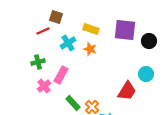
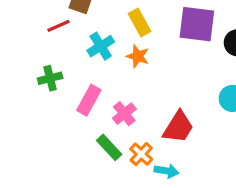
yellow rectangle: (91, 29) -> (139, 23), turned 42
pink cross: (44, 86) -> (124, 114), moved
red trapezoid: (127, 91) -> (178, 127), moved

